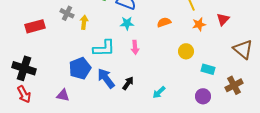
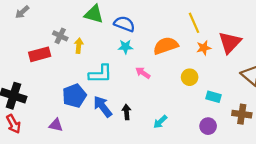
red triangle: (223, 19) -> (230, 42), size x1.6
orange semicircle: (164, 22) -> (166, 46), size x1.6
red rectangle: (35, 26) -> (40, 54), moved
pink arrow: (135, 47) -> (143, 73), moved, turned 128
black arrow: (128, 83) -> (127, 112), turned -40
brown cross: (234, 85) -> (242, 114), turned 36

